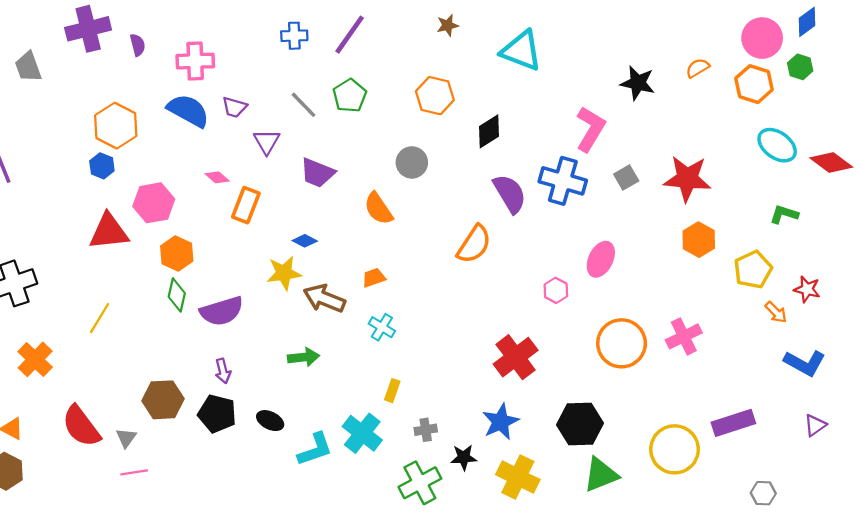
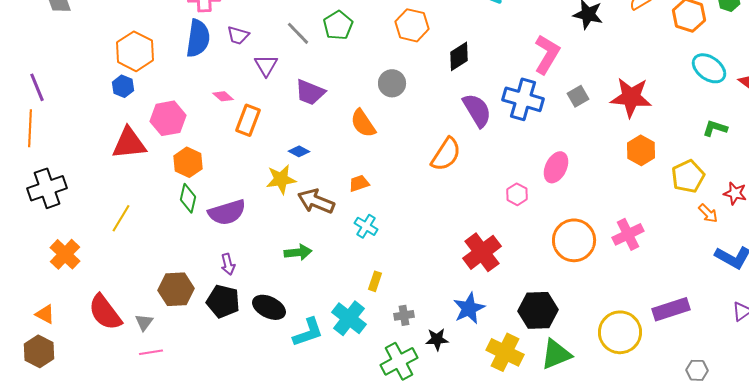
blue semicircle: (188, 111) -> (198, 38), turned 69
black ellipse: (270, 421) -> (269, 307), size x1.4
yellow cross: (518, 477) -> (505, 352), moved

